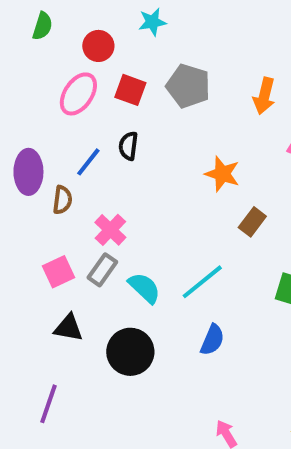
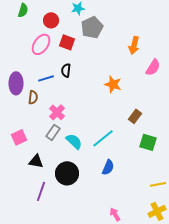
gray pentagon: (188, 86) -> (92, 27), moved, turned 30
blue line: (88, 162) -> (46, 78), turned 35
brown rectangle: (252, 222) -> (135, 116), moved
pink square: (58, 272) -> (19, 137), moved
purple line: (48, 404) -> (41, 191), moved

